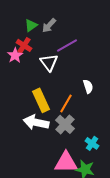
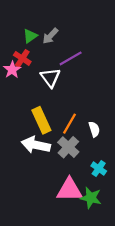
white semicircle: (88, 86) -> (94, 129), moved

